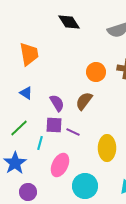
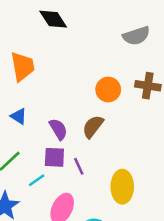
black diamond: (69, 22) -> (53, 19), moved
purple line: (73, 132) -> (79, 166), turned 40
cyan line: (40, 143) -> (37, 180), turned 40

